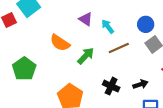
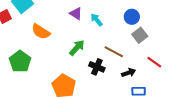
orange semicircle: (60, 43) -> (41, 32), moved
brown line: (119, 48) -> (114, 52), moved, turned 54
black cross: (111, 86) -> (97, 67), moved

